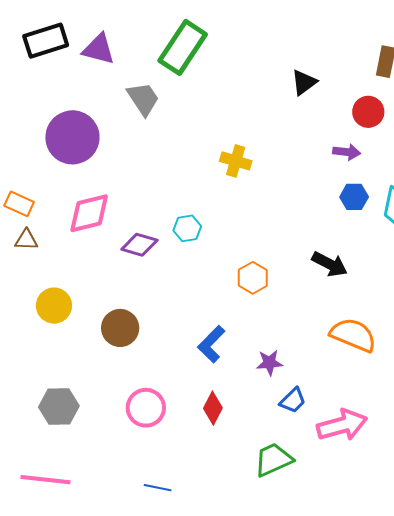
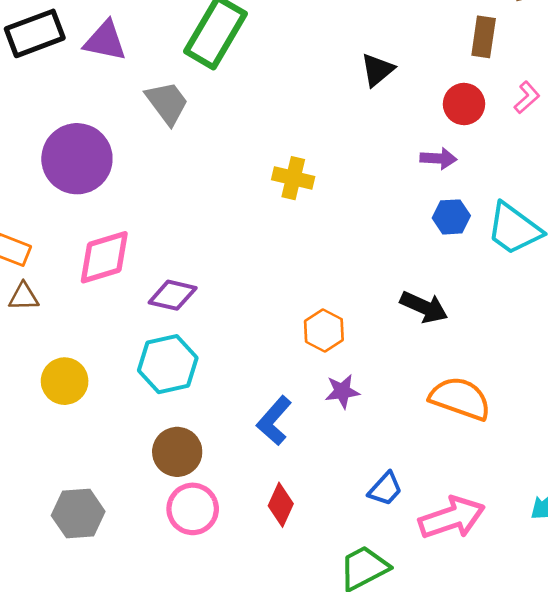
cyan hexagon: (187, 228) -> (168, 364), moved, size x1.6
brown circle: (120, 328) -> (177, 452), moved
purple star: (269, 363) -> (342, 391), moved

